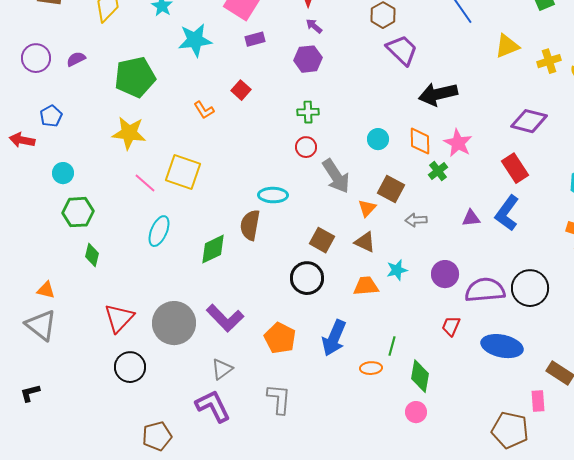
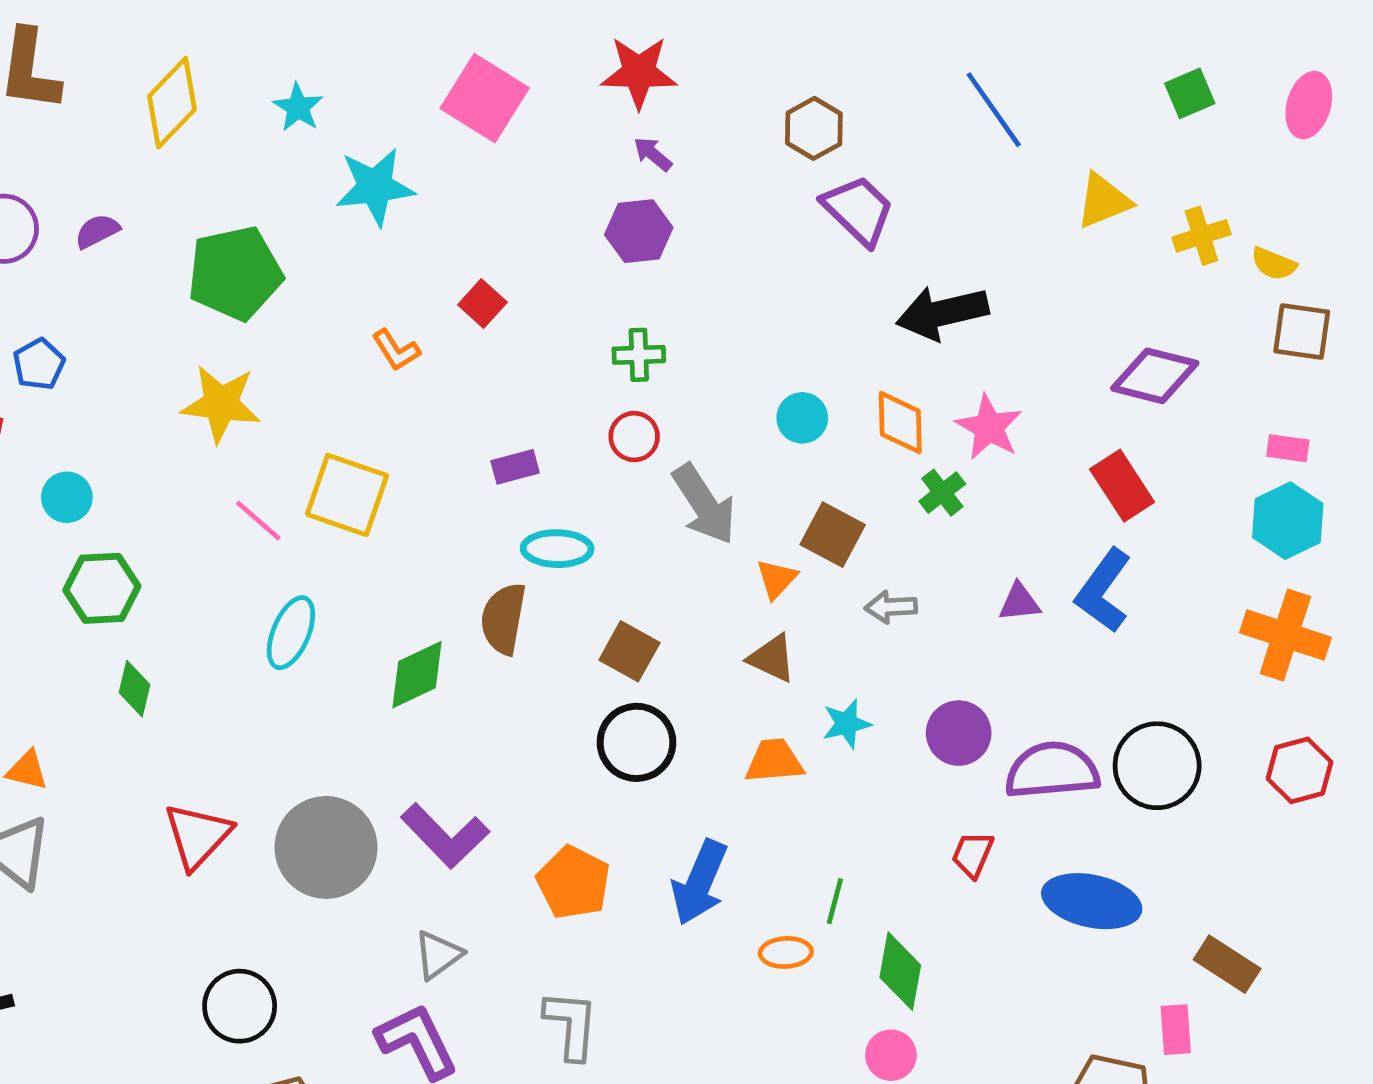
purple rectangle: (255, 39) -> (515, 467), moved
brown square: (322, 240) -> (629, 651), moved
black circle: (130, 367) -> (240, 1006), moved

